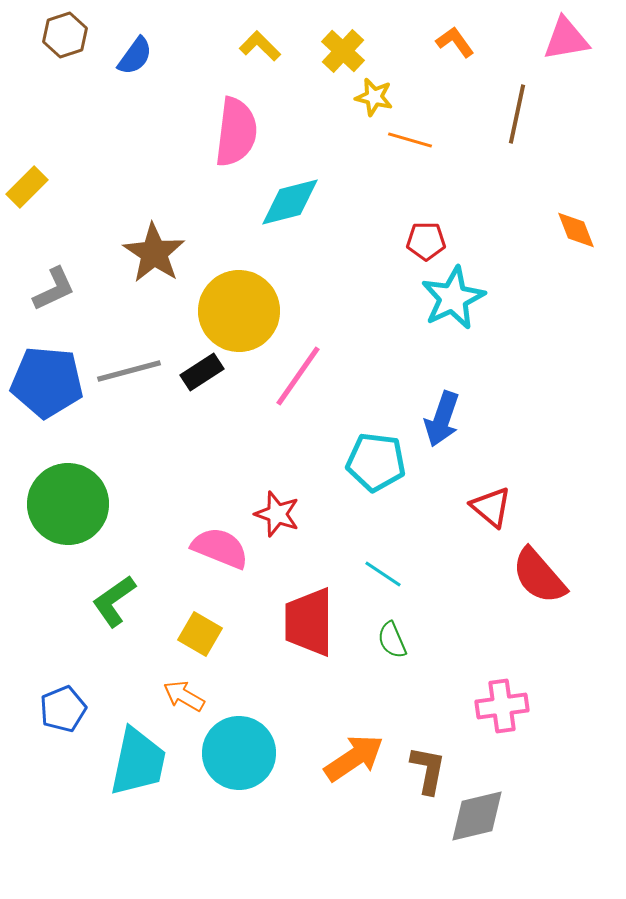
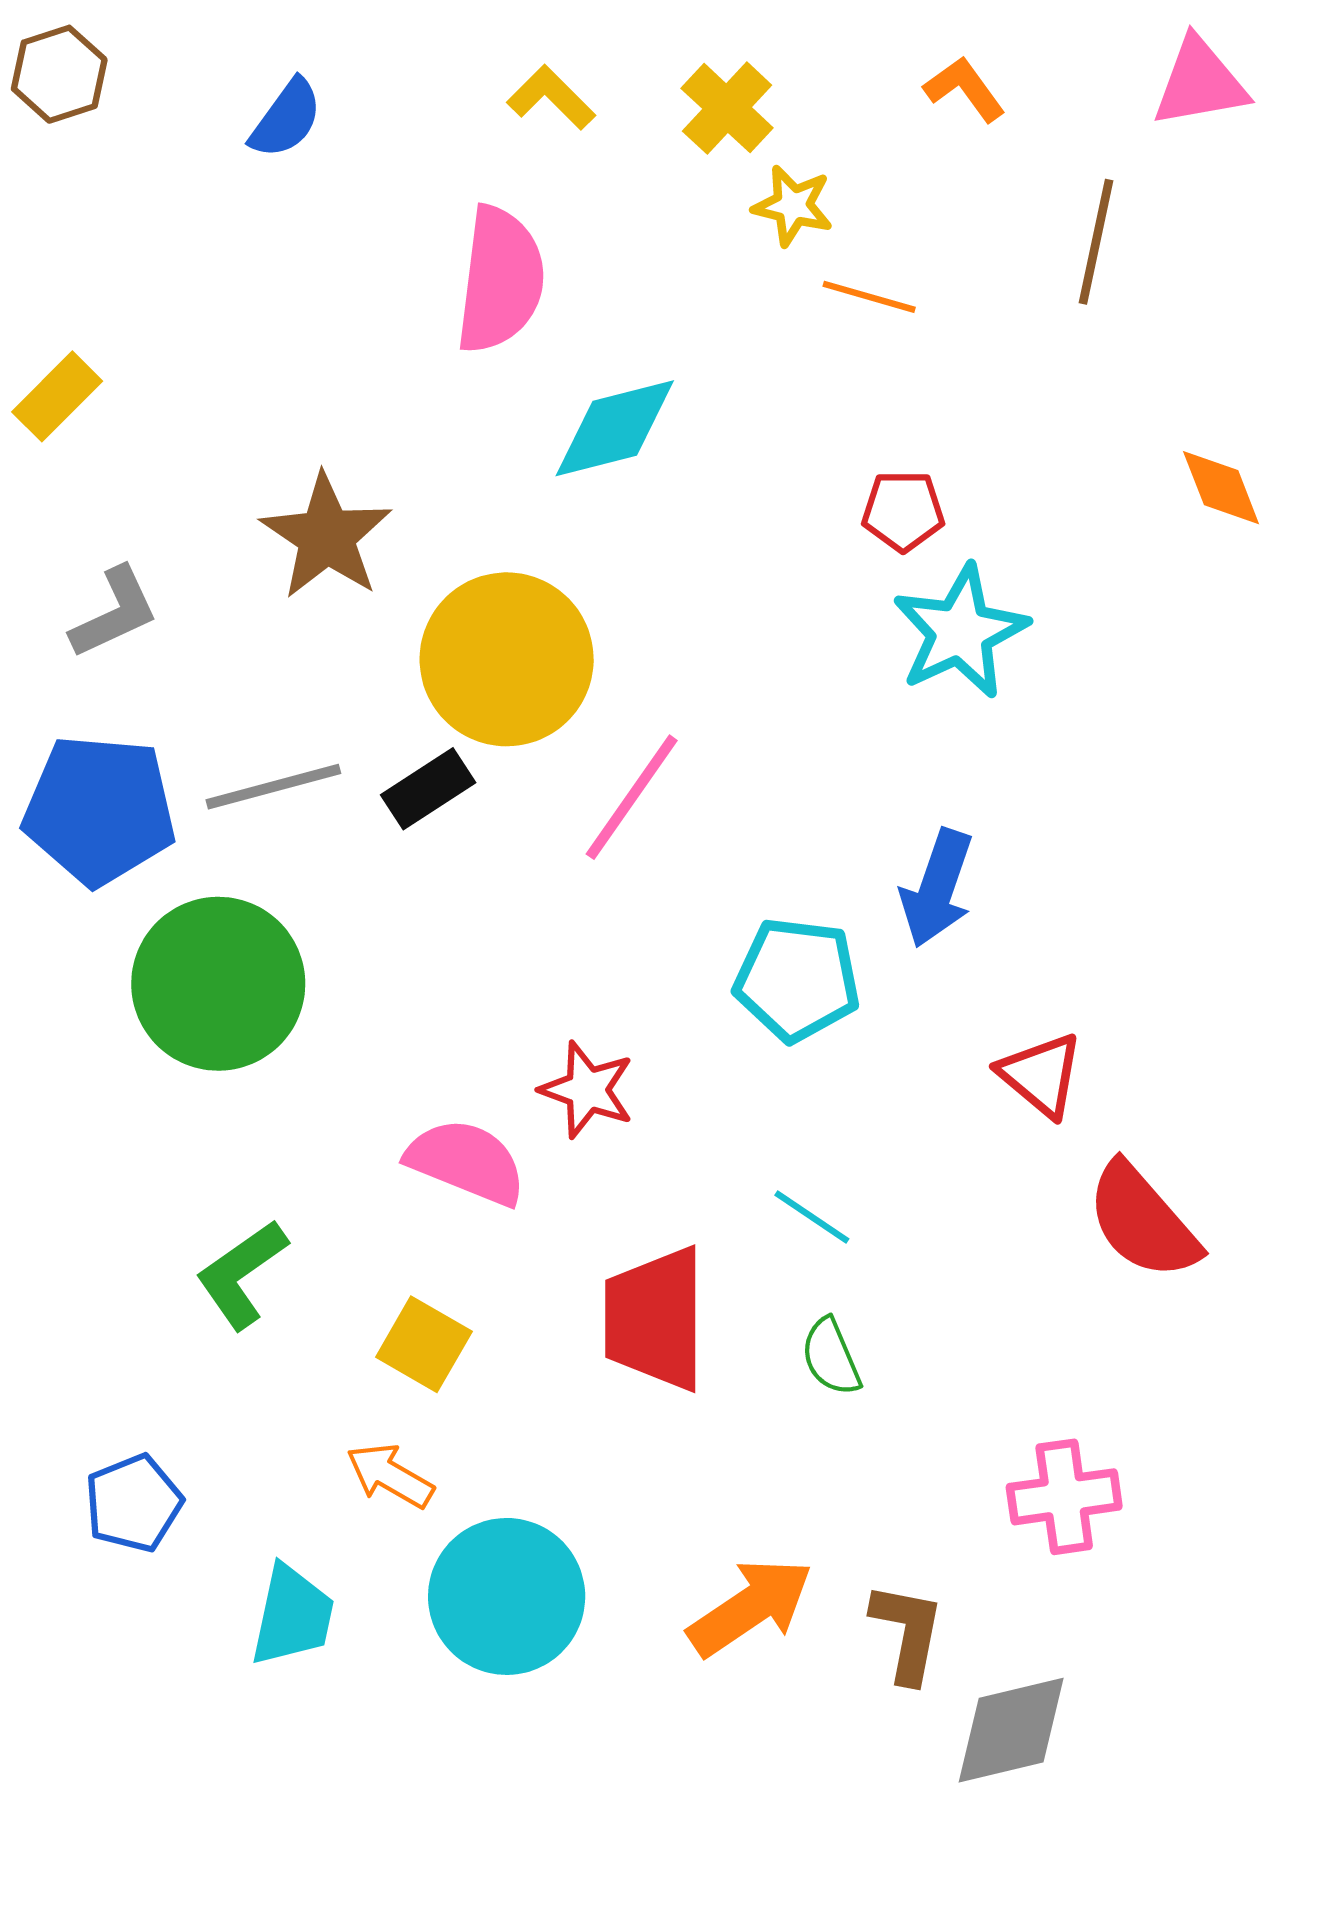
brown hexagon: (65, 35) -> (59, 74), moved
green circle: (68, 504) -> (218, 984), moved
cyan trapezoid: (138, 762) -> (292, 1616), size x0.7

